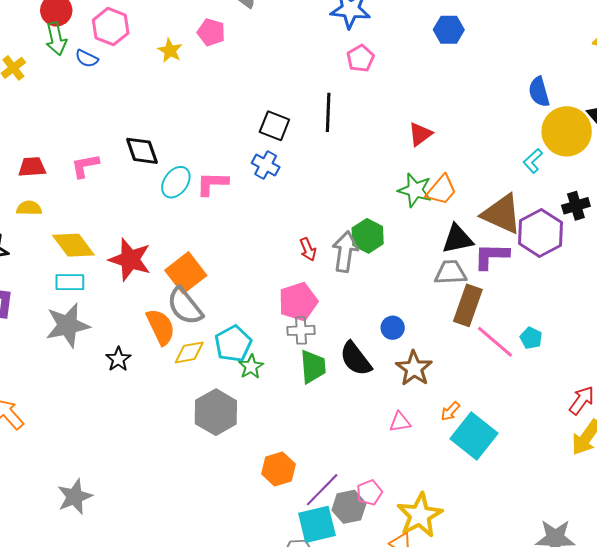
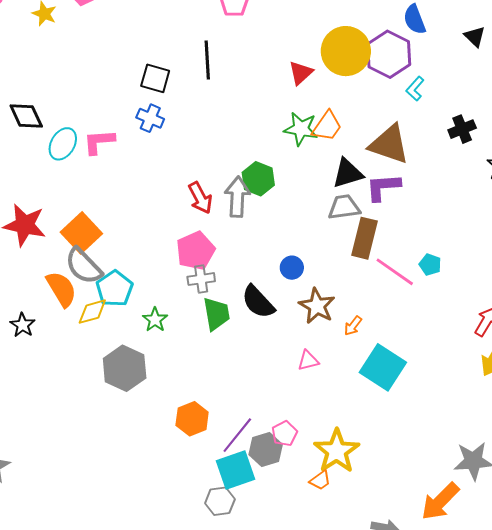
yellow circle: (567, 131) -> (346, 51), moved
purple hexagon: (540, 233) -> (389, 54), moved
red arrow: (308, 249) -> (200, 198), size x1.4
cyan pentagon: (233, 344) -> (115, 289), moved
orange arrow: (450, 411) -> (353, 326), moved

